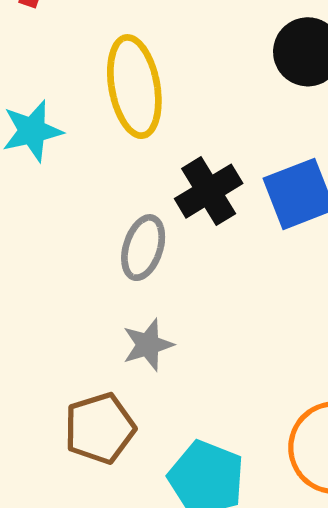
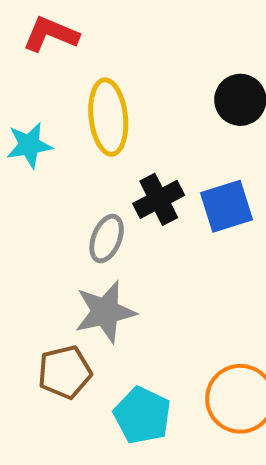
gray star: (148, 345) -> (105, 312), size x1.6

